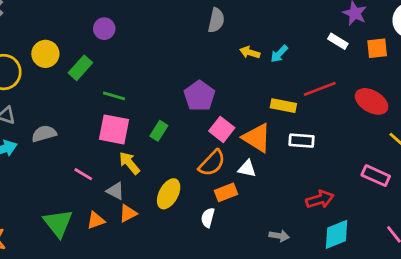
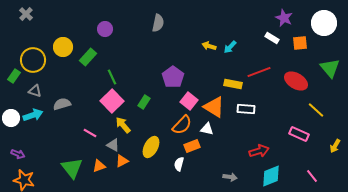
gray semicircle: (216, 20) -> (158, 23), moved
green line: (114, 96) -> (112, 77), turned 49
pink square: (114, 129) -> (112, 101), turned 35

